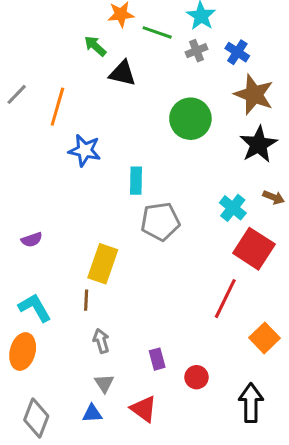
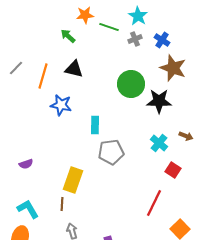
black triangle: (122, 73) -> (74, 69), moved
black star: (258, 144) -> (159, 101), moved, turned 30
red square: (254, 249) -> (173, 170), size x0.6

